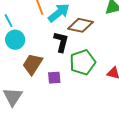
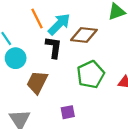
black L-shape: (61, 42) -> (54, 47), moved
purple square: (54, 78) -> (68, 112), moved

